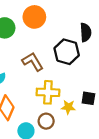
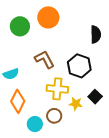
black hexagon: (67, 52) -> (79, 66), moved
black square: (88, 98) -> (95, 97), turned 32

